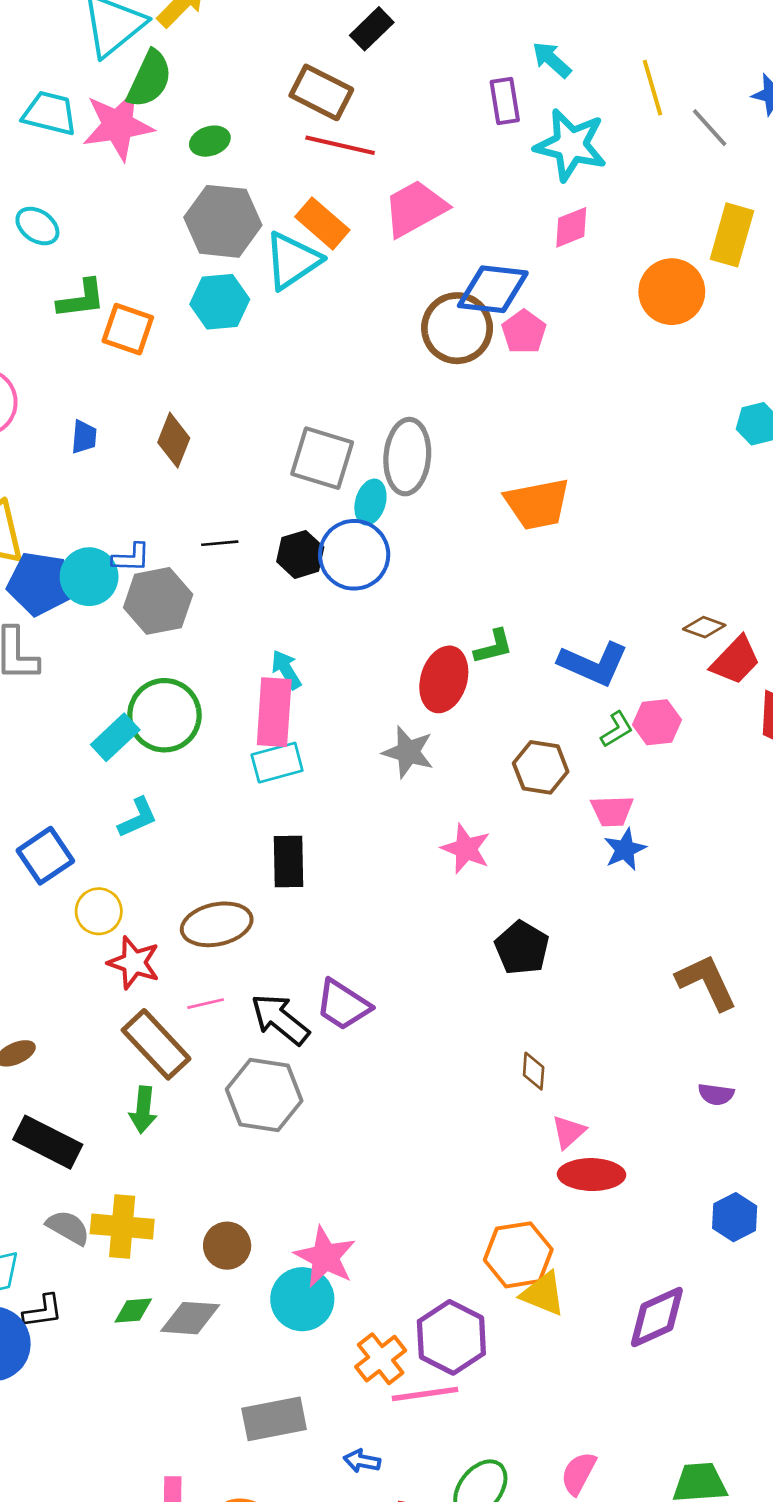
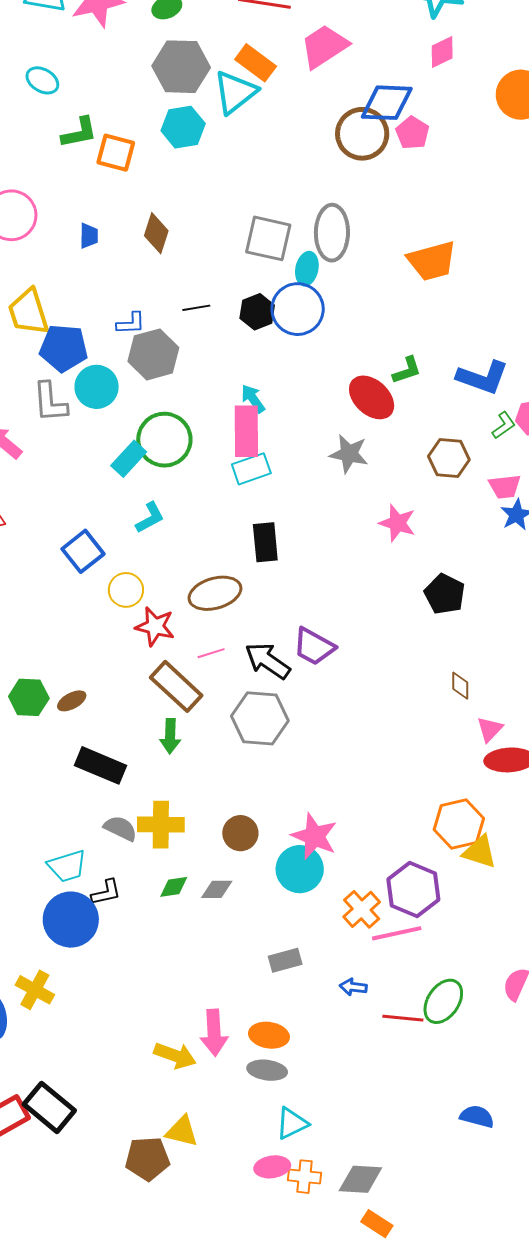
cyan circle: (89, 577) -> (97, 387), moved
red ellipse: (444, 679) -> (372, 397), turned -60
gray diamond: (190, 1318) -> (217, 889), size x0.7
gray rectangle: (274, 1419) -> (285, 960), size x0.7

